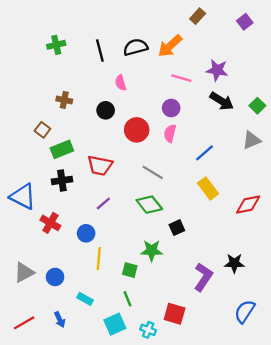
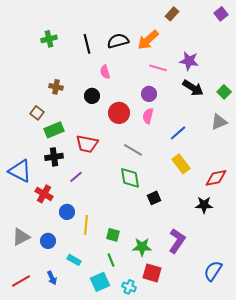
purple square: (245, 22) -> (221, 14), moved
purple line: (103, 203) -> (76, 177), moved
green diamond: (149, 205) -> (130, 178), turned 30
blue circle: (86, 233) -> (67, 212), moved
green star: (152, 251) -> (142, 247), moved
black star: (234, 263) -> (204, 205), moved

